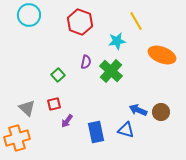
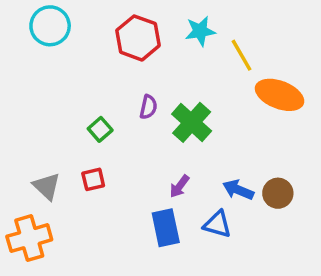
yellow line: (136, 21) -> (242, 55), moved
cyan star: (117, 41) -> (200, 31), moved
purple arrow: (67, 121) -> (179, 186), moved

